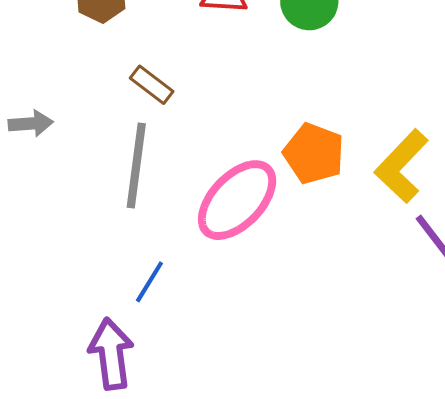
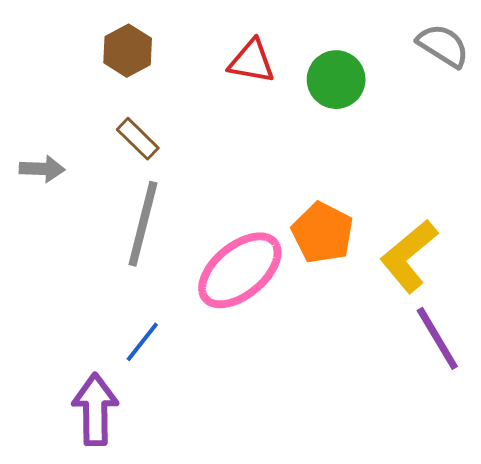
brown rectangle: (152, 85) -> (138, 139), moved

